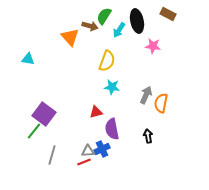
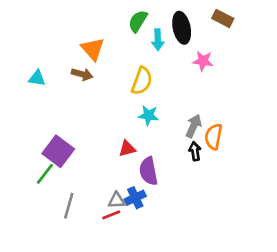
brown arrow: (90, 26) -> (82, 74), moved
cyan arrow: (119, 30) -> (158, 40), turned -35
black arrow: (148, 136) -> (195, 151), moved

